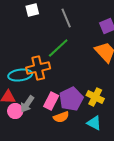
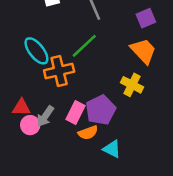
cyan ellipse: (20, 75) -> (36, 51), moved, turned 60
yellow cross: (95, 97) -> (132, 85), moved
cyan triangle: (94, 123) -> (112, 149), moved

